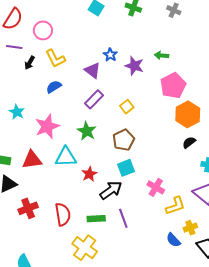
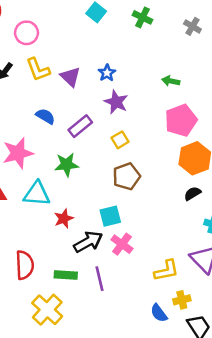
purple star: (134, 66) -> (116, 102), moved
purple triangle: (93, 70) -> (70, 77), moved
blue semicircle: (54, 87) -> (45, 116), moved, turned 56
green star: (87, 131) -> (67, 165), turned 30
brown pentagon: (124, 140) -> (126, 176), moved
pink cross: (156, 187) -> (122, 244), moved

